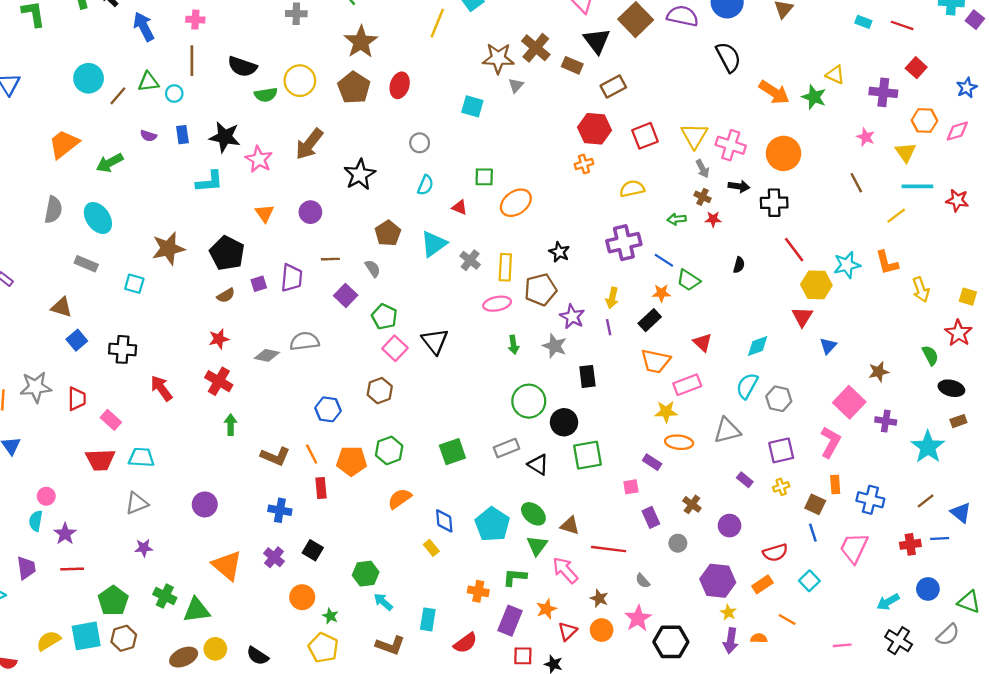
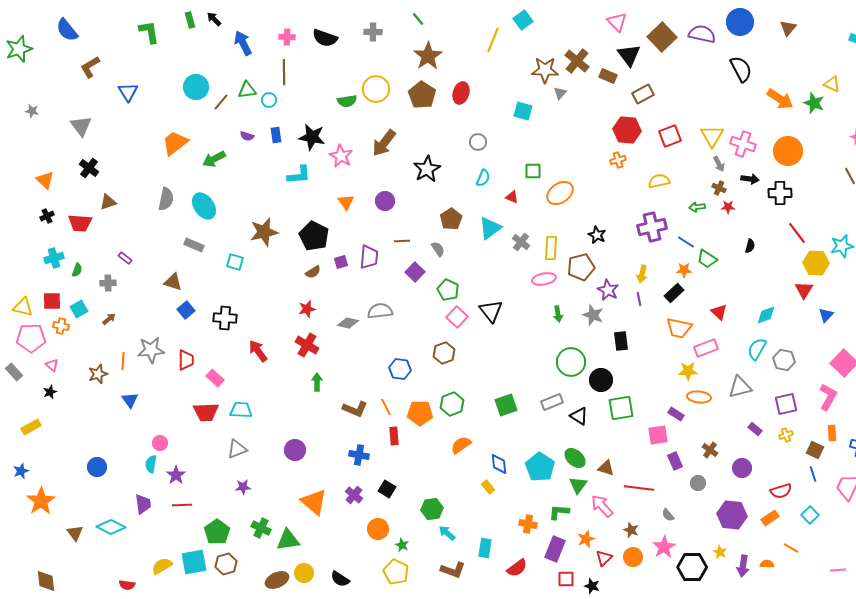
black semicircle: (242, 67) -> (325, 38), moved
pink square: (631, 487) -> (658, 435), size x1.5
yellow star: (728, 612) -> (720, 552), moved

